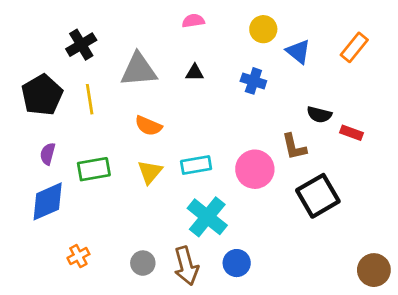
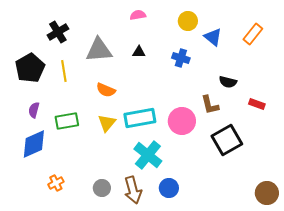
red rectangle: (351, 133) -> (257, 104), moved
cyan rectangle: (196, 165) -> (140, 118), size x1.4

